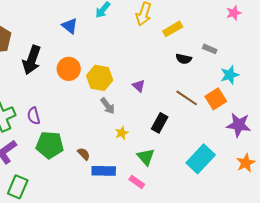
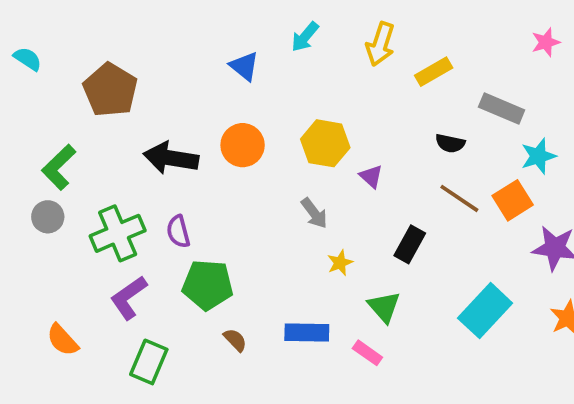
gray rectangle: (210, 49) -> (502, 108), size x1.6
black semicircle: (184, 59) -> (450, 143), moved
black arrow: (32, 60) -> (171, 158), moved, turned 80
yellow hexagon: (100, 78) -> (325, 143), moved
brown semicircle: (84, 154) -> (235, 340), moved

